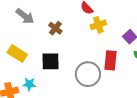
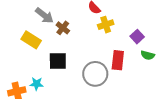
gray arrow: (25, 16) -> (44, 15), moved
yellow rectangle: (17, 53) -> (31, 40), moved

